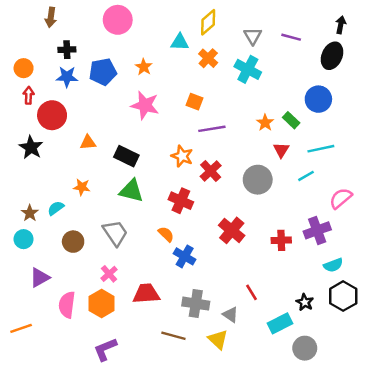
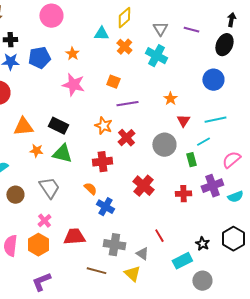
green rectangle: (291, 120) -> (191, 160), moved, turned 32
orange triangle: (88, 142) -> (23, 127), moved, size x1.5
orange star: (82, 187) -> (36, 151), moved
red cross: (181, 201) -> (102, 162), turned -30
cyan semicircle: (333, 265) -> (235, 197), moved

